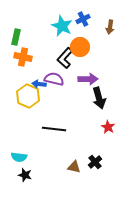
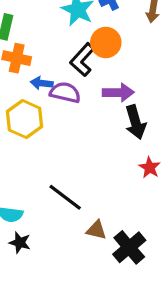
blue arrow: (39, 84) -> (42, 83), moved
black line: (54, 129) -> (65, 197), moved, turned 30
black cross: (95, 162) -> (129, 247), moved, size x1.5

